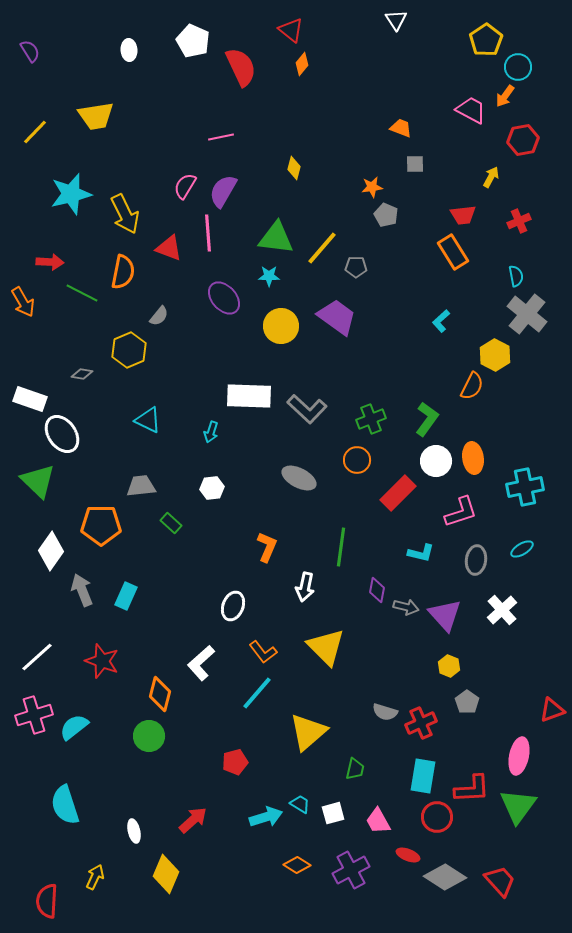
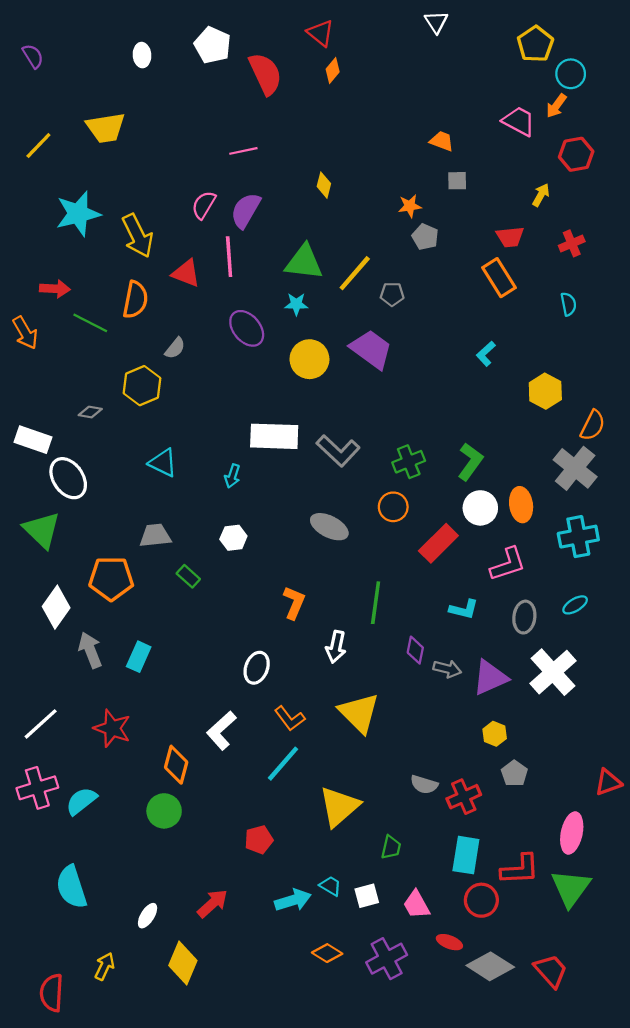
gray cross: (527, 314) -> (575, 468), moved
orange semicircle: (472, 386) -> (593, 425), moved
white cross: (502, 610) -> (553, 672), size x1.4
purple triangle: (445, 615) -> (490, 678), turned 48
white ellipse: (134, 831) -> (148, 916), turned 45

